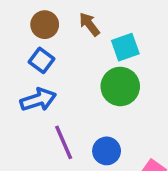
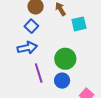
green circle: (120, 86) -> (65, 59), moved

